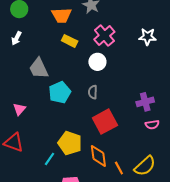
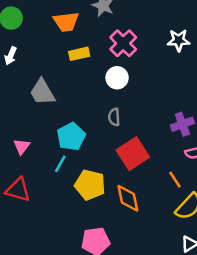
yellow rectangle: (70, 41) -> (79, 54), turned -35
cyan pentagon: (60, 92) -> (71, 137), moved
cyan line: (50, 159) -> (60, 164), moved
orange line: (119, 168) -> (175, 180), moved

